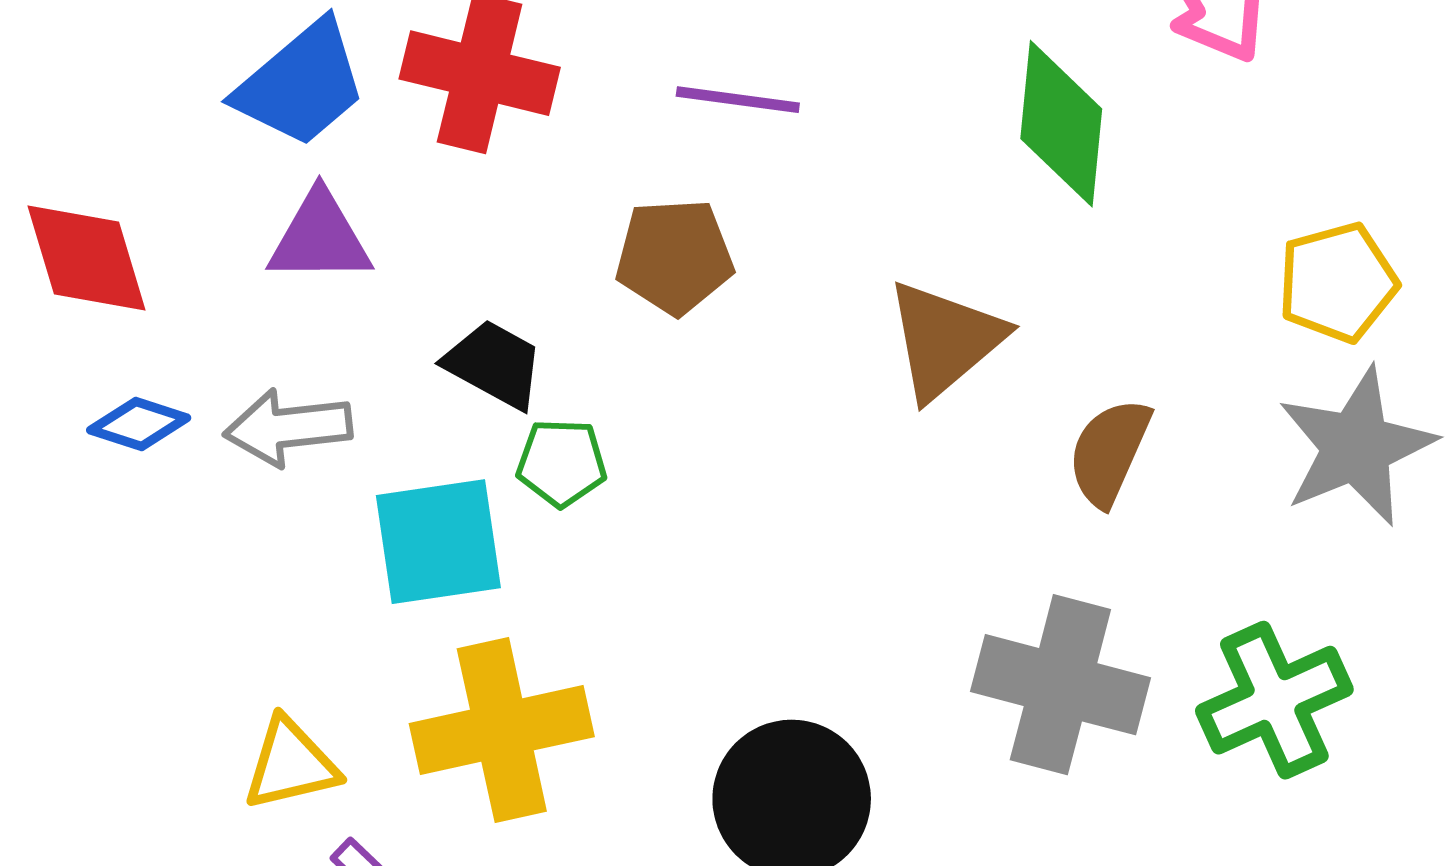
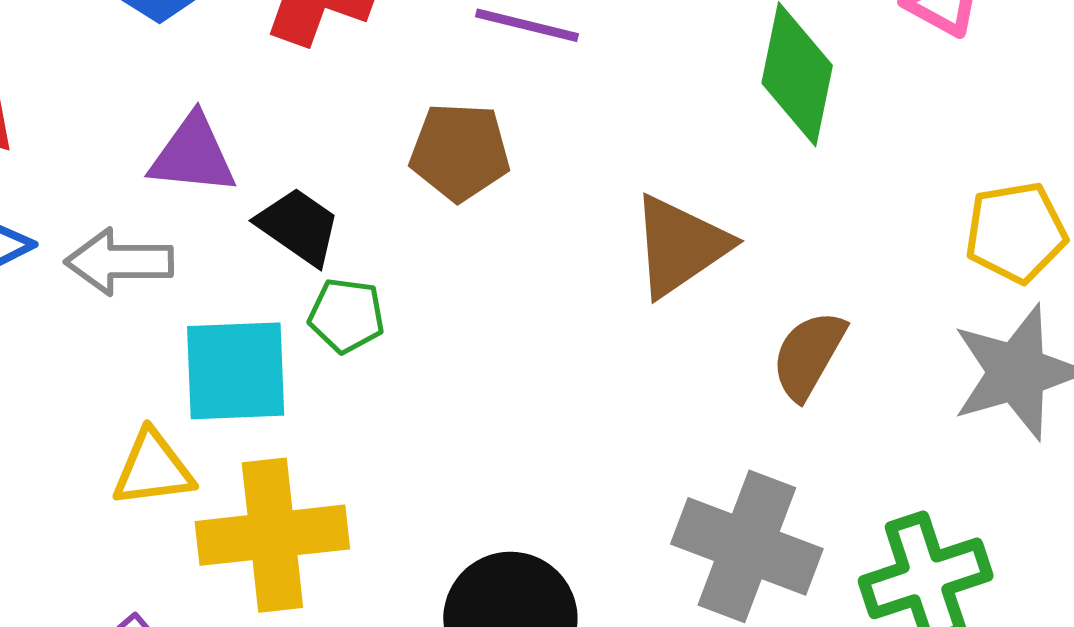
purple triangle: (320, 238) -> (193, 155), moved
yellow triangle: (291, 764) -> (153, 469), moved

